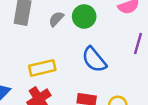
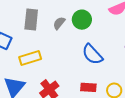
yellow rectangle: (42, 68) -> (30, 58), moved

